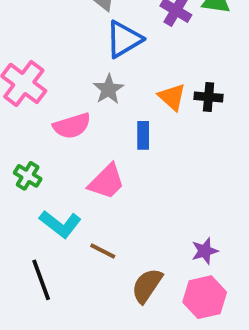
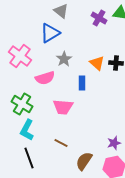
blue triangle: (124, 39) -> (50, 33), moved
green cross: (28, 176) -> (22, 104), size x1.5
pink trapezoid: (107, 182) -> (63, 107), turned 50
cyan L-shape: (60, 224) -> (27, 130), moved, turned 80

